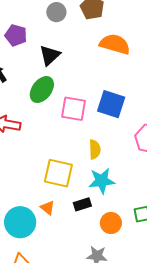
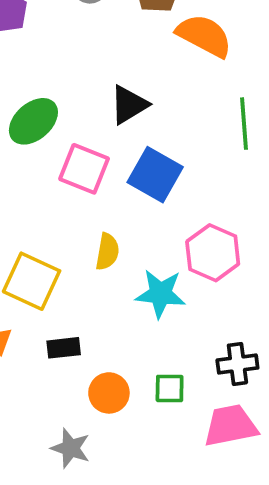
orange semicircle: (115, 44) -> (204, 36), moved
black triangle: (50, 55) -> (129, 105), moved
cyan star: (102, 181) -> (160, 294), moved

